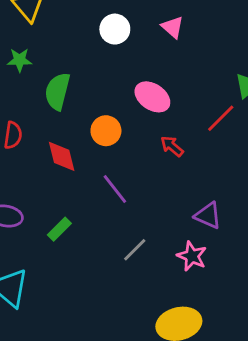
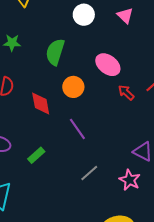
green star: (20, 60) -> (12, 43), moved
green semicircle: (57, 91) -> (55, 52), moved
red arrow: (172, 146) -> (126, 93), moved

